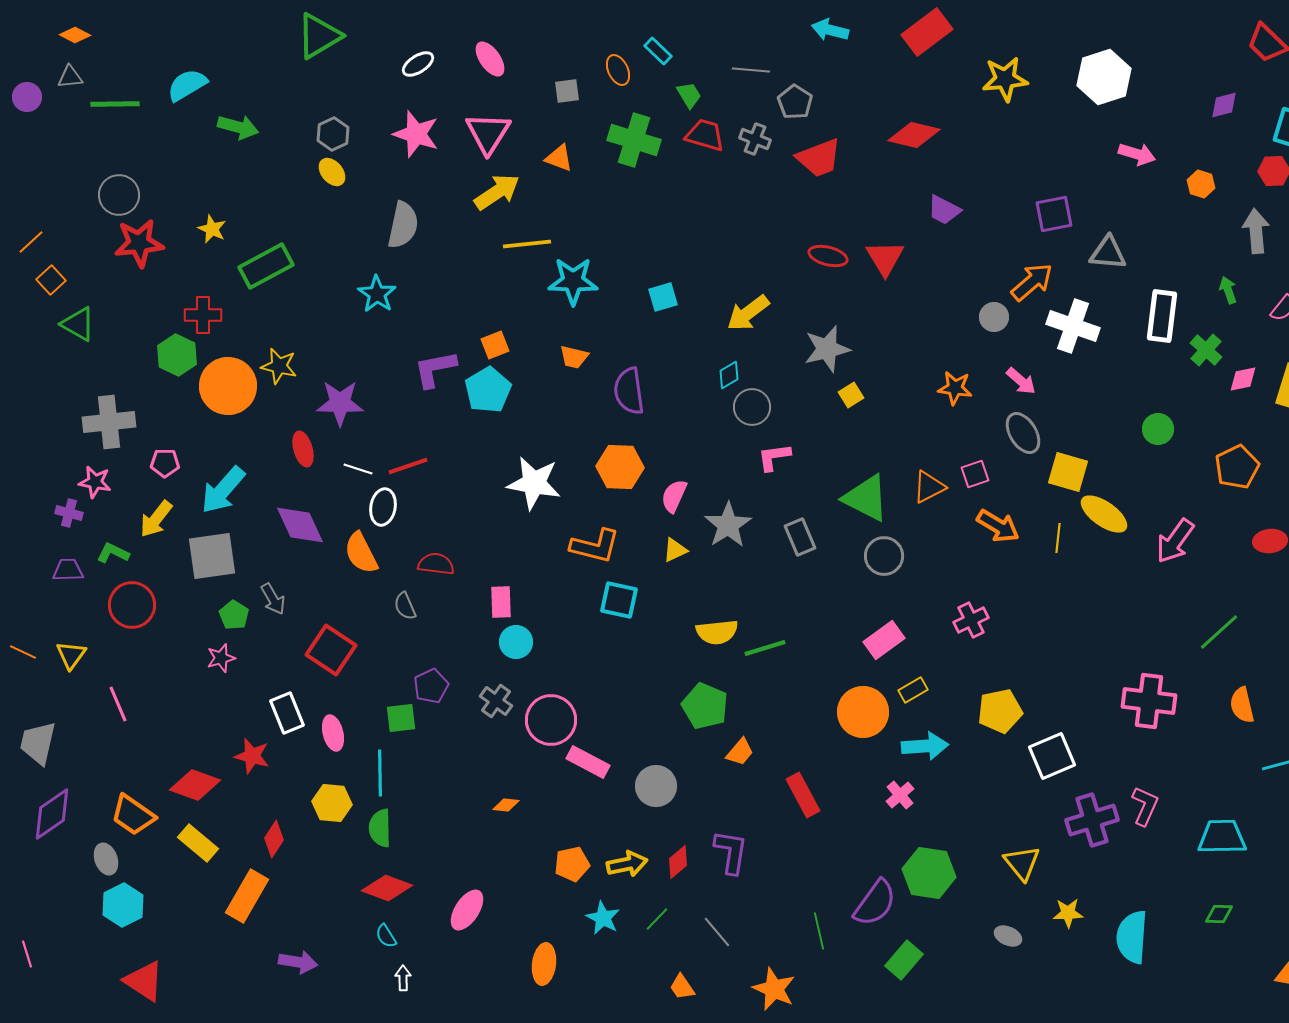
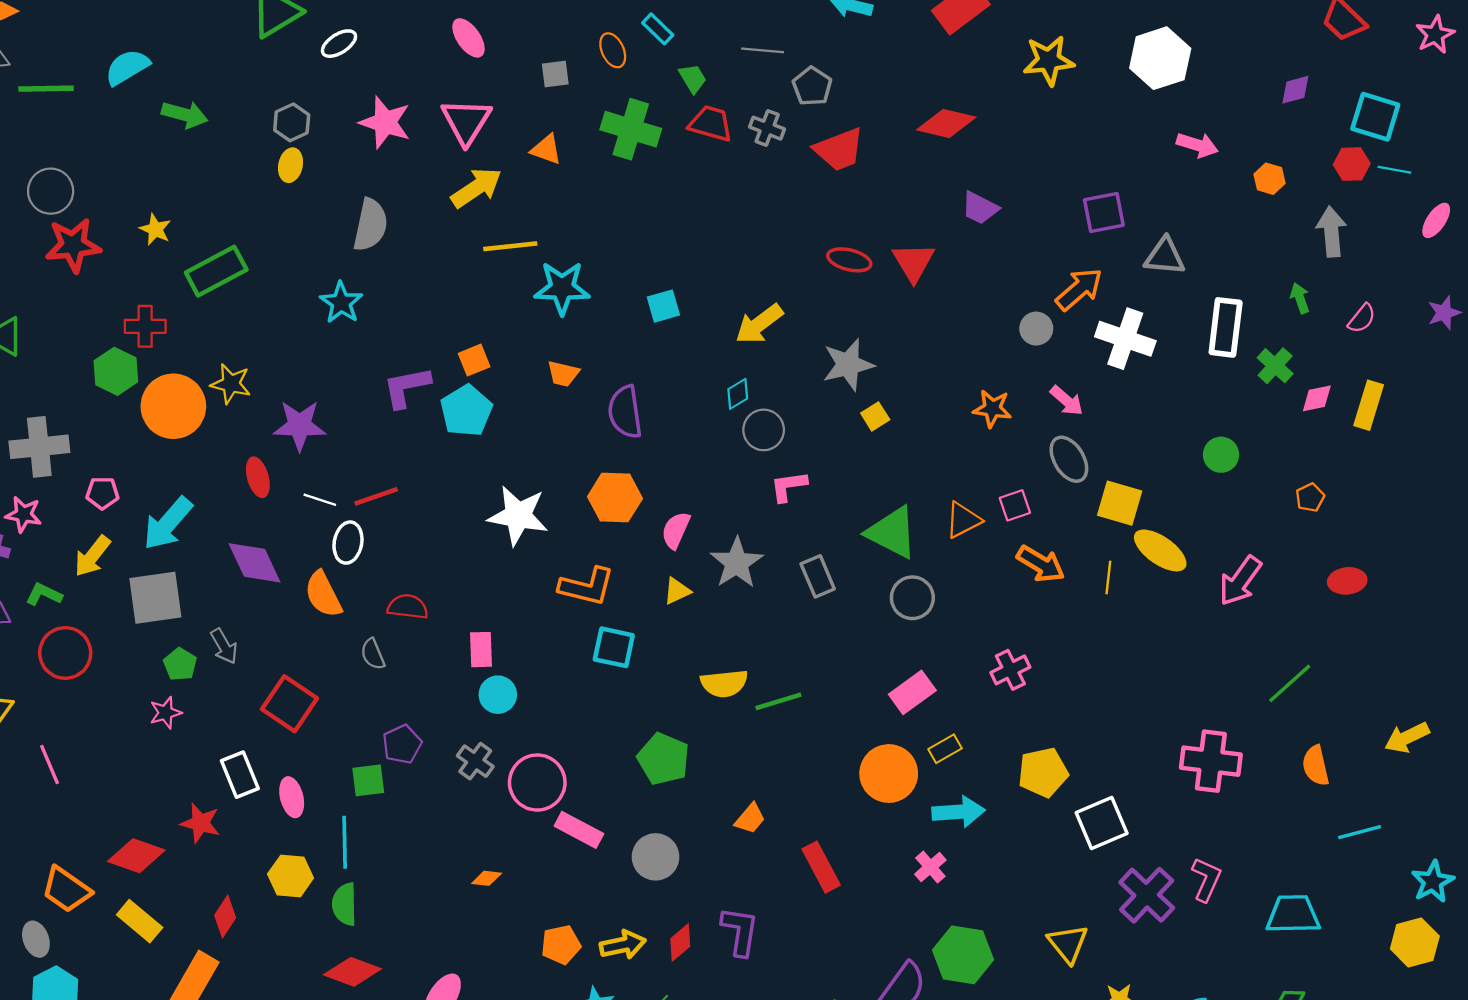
white ellipse: (418, 64) -> (339, 44), moved
yellow ellipse: (332, 172) -> (291, 165), turned 52
orange pentagon: (1237, 467) -> (1310, 498), size x0.6
green pentagon: (705, 706) -> (663, 759), moved
purple cross: (1092, 820) -> (1147, 895), turned -30

